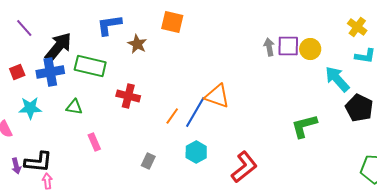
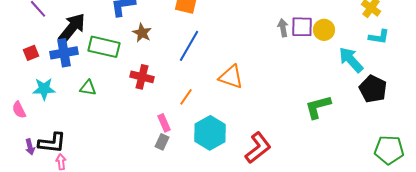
brown star: (137, 44) -> (142, 33), moved
blue line: (195, 112) -> (189, 46), moved
pink rectangle: (94, 142) -> (164, 123), moved
cyan hexagon: (196, 152) -> (210, 133), size x1.5

